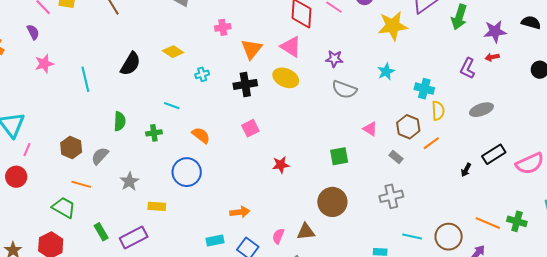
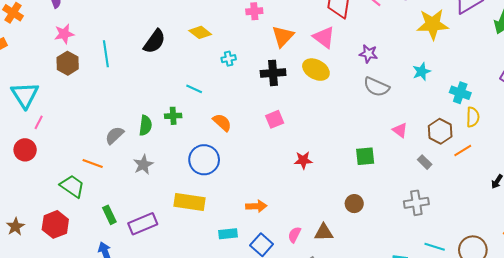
green semicircle: (120, 121) -> (145, 125), moved
brown hexagon: (71, 147) -> (68, 63), moved
brown circle: (332, 202) -> (354, 204), size x0.6
yellow rectangle: (157, 206) -> (190, 202), moved, size x1.6

